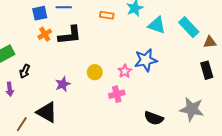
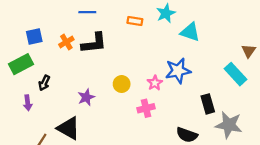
blue square: (40, 13) -> (34, 36), moved
cyan rectangle: (189, 27) -> (235, 74), moved
brown triangle: (210, 42) -> (249, 51), turned -48
black rectangle: (207, 70) -> (208, 104), moved

